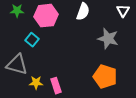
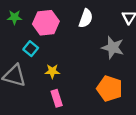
yellow star: (36, 83) -> (52, 71), moved

